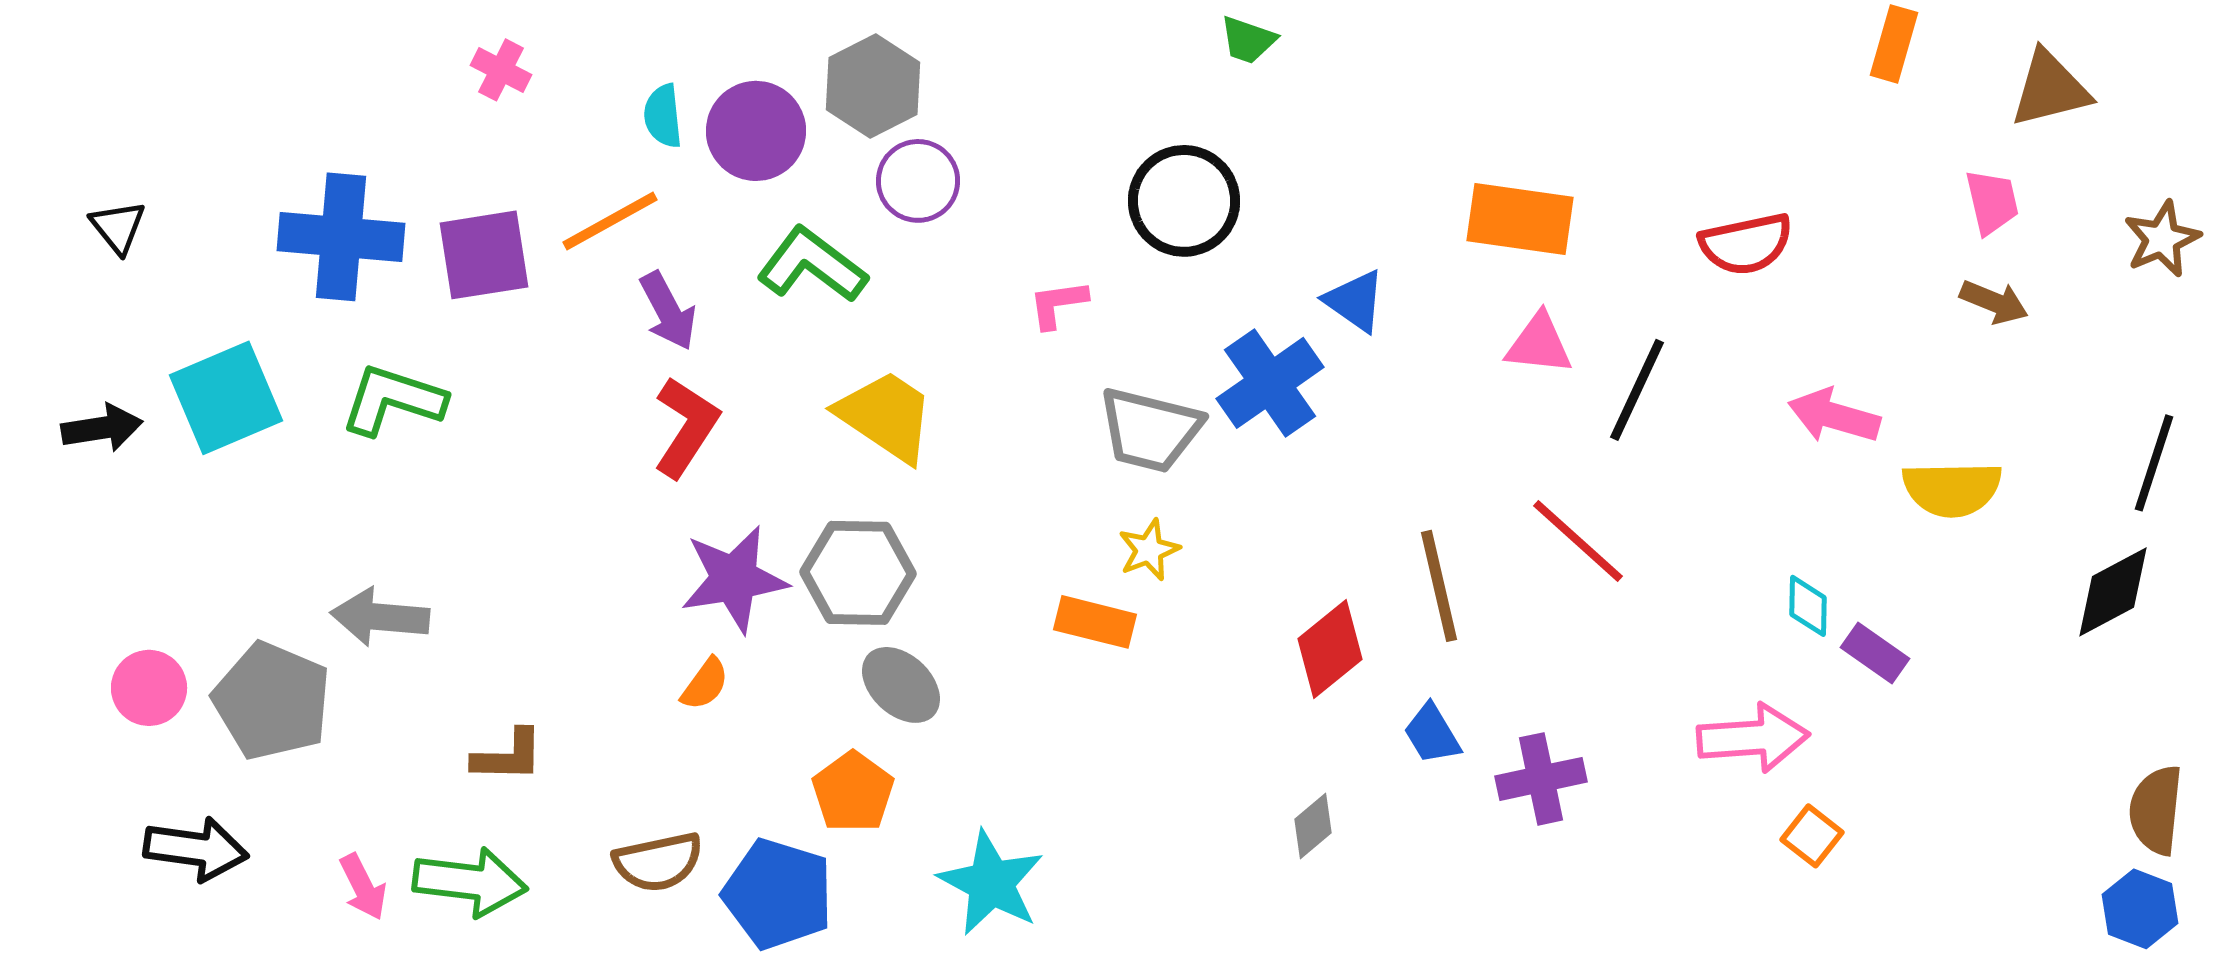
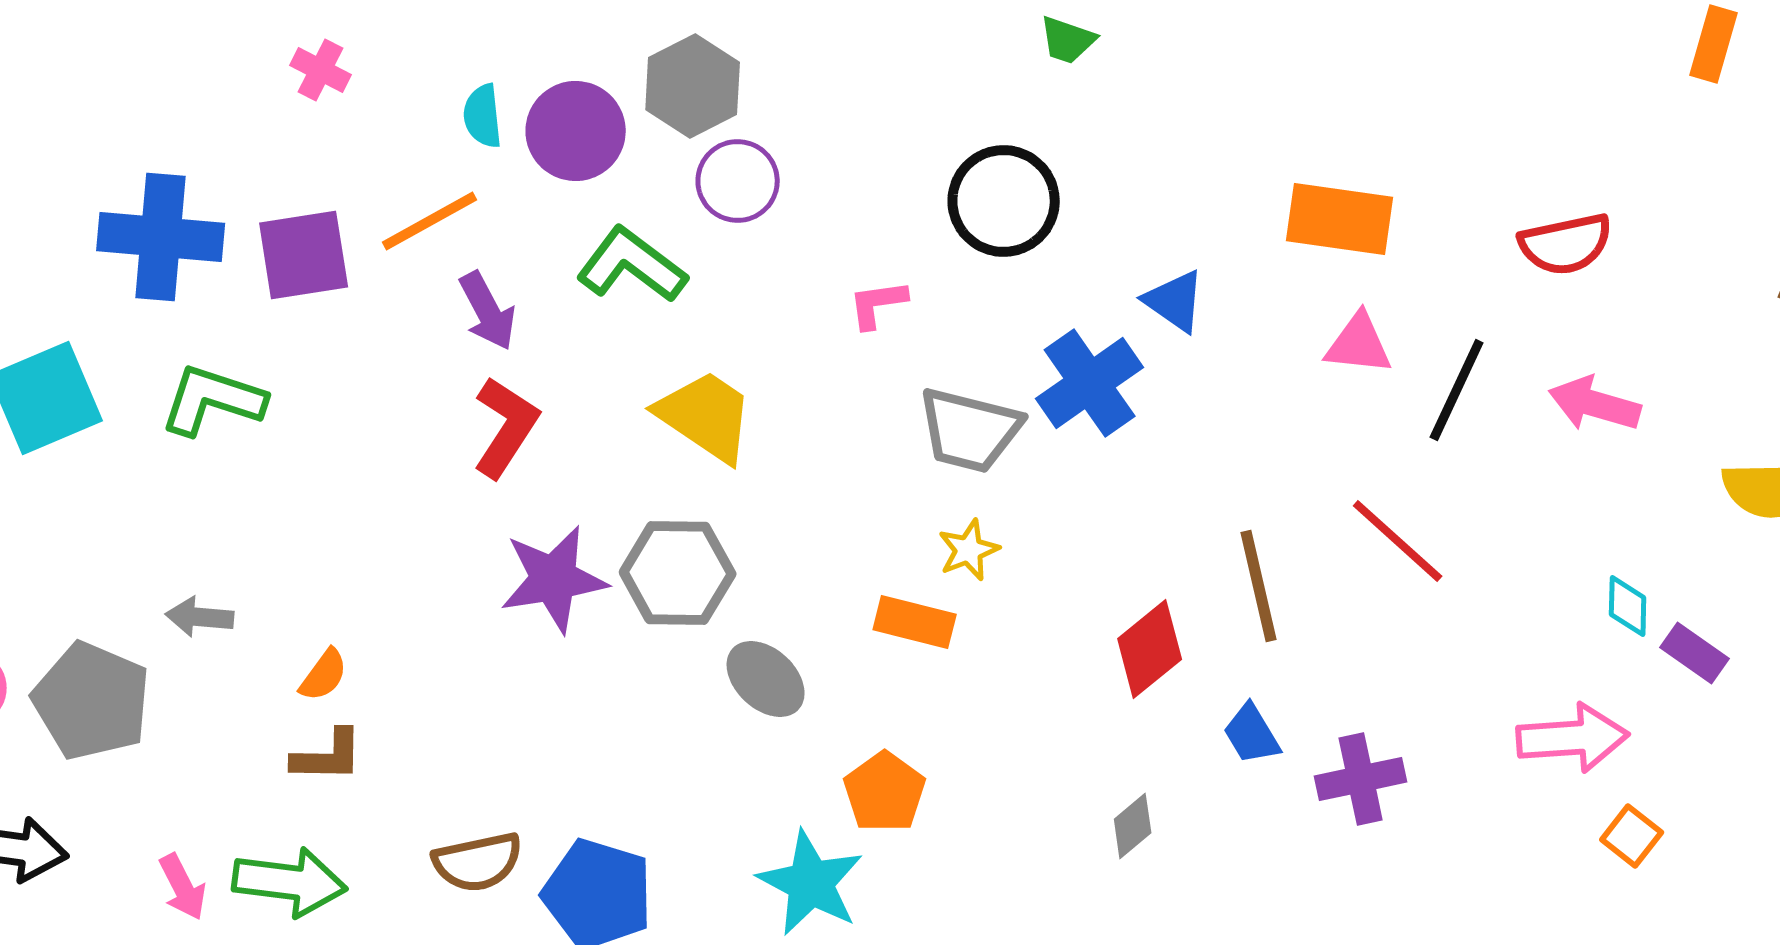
pink arrow: (1834, 416) -> (1595, 404), moved
gray arrow: (380, 617) -> (200, 617), size x0.7
orange semicircle: (705, 684) -> (324, 675), moved
gray ellipse: (901, 685) -> (766, 679), moved
orange pentagon: (853, 792) -> (885, 792), moved

